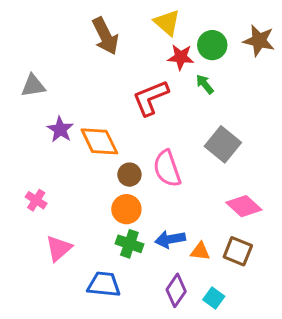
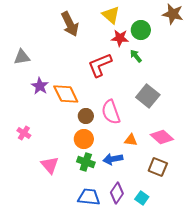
brown star: (259, 41) -> (173, 14), moved
pink triangle: (59, 248) -> (50, 165), moved, turned -30
orange triangle: (200, 251) -> (131, 140), moved
blue trapezoid: (104, 284) -> (89, 197), moved

